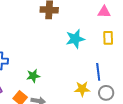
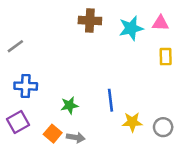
cyan star: (75, 39) -> (131, 28), moved
blue line: (98, 72) -> (110, 100), moved

